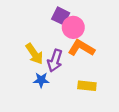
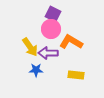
pink circle: (73, 27) -> (51, 29), moved
purple arrow: (55, 61) -> (48, 53), turned 72

